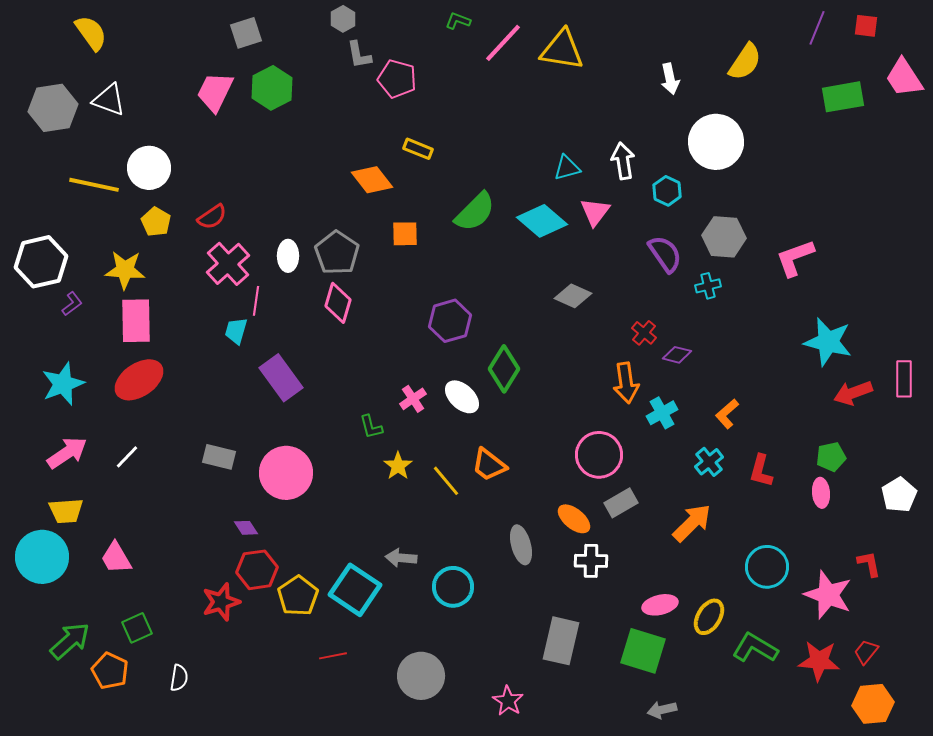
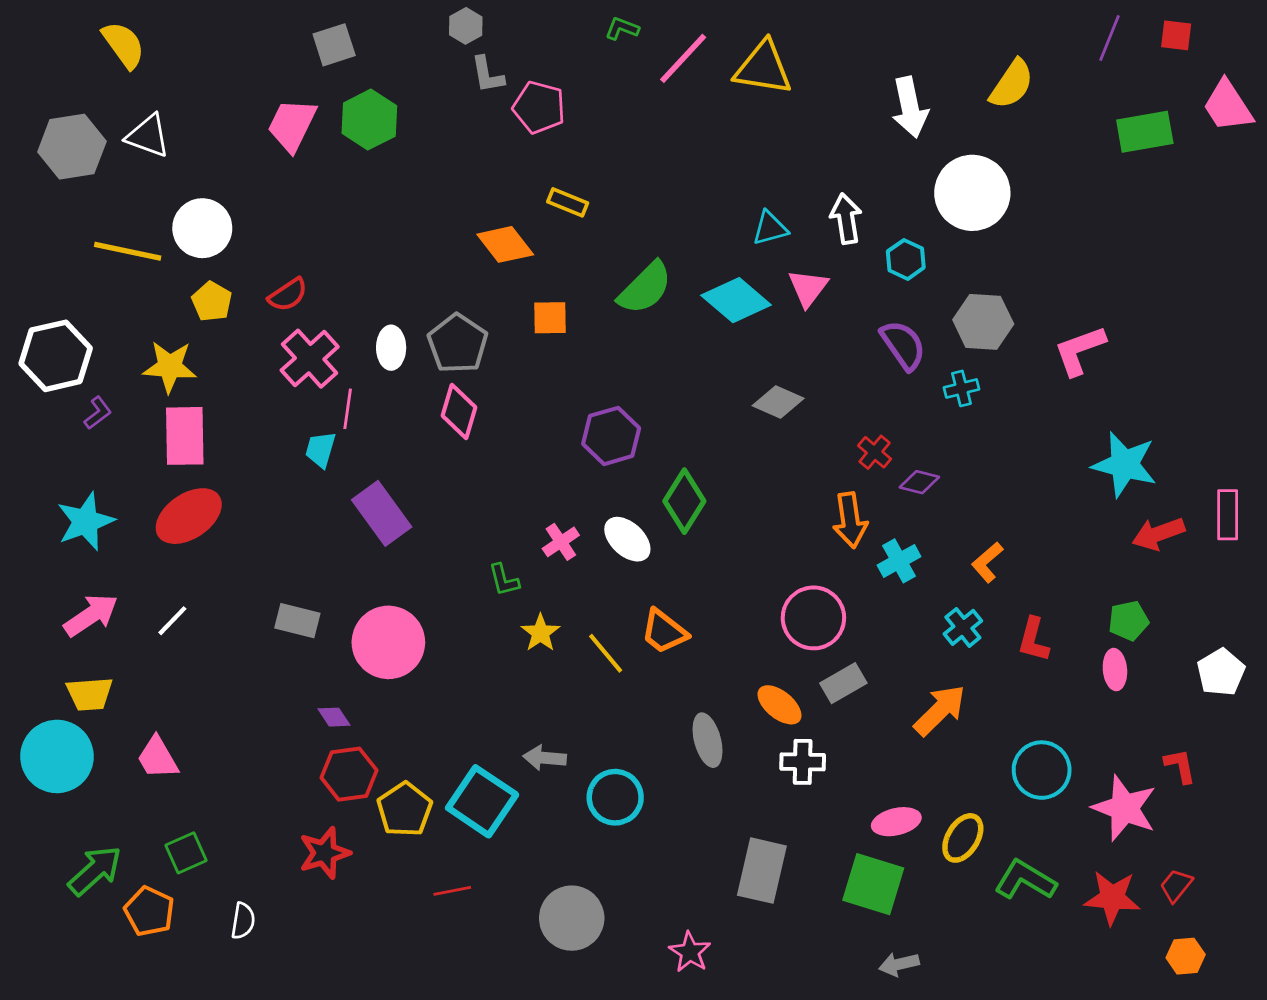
white arrow: (670, 79) -> (910, 107), size x1.4
red star: (221, 602) -> (325, 853), moved
orange hexagon: (873, 704) -> (1186, 956), size x0.7

